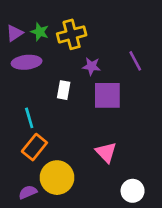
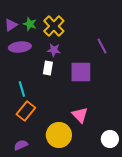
yellow cross: (72, 34) -> (54, 26), turned -30
purple star: (91, 66) -> (54, 50), moved
yellow circle: (57, 178) -> (59, 135), moved
white circle: (133, 191) -> (110, 139), moved

